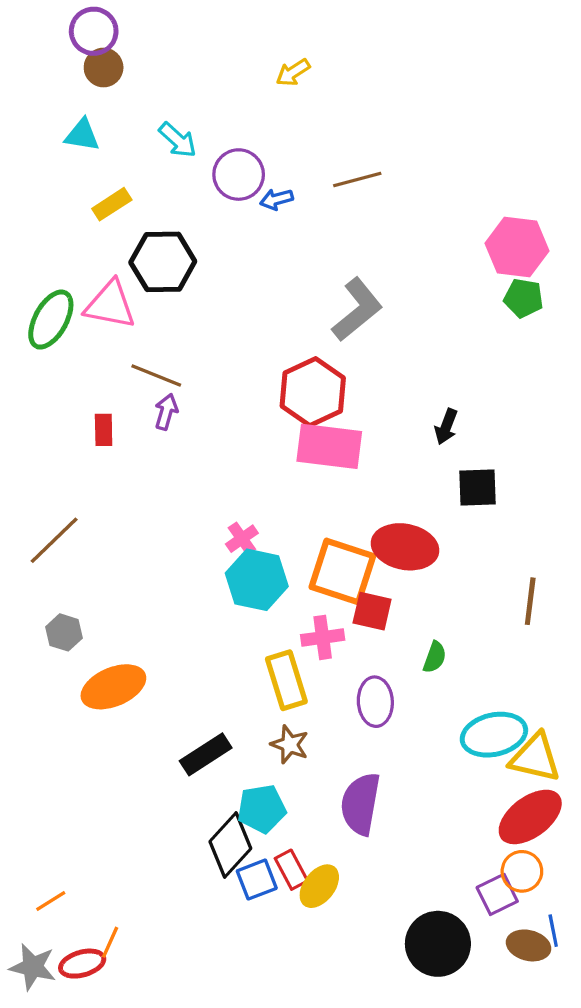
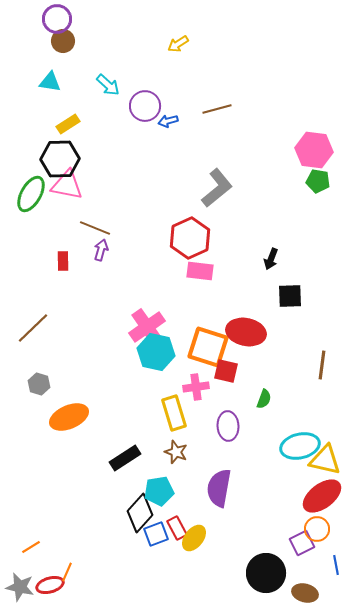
black hexagon: (163, 262) -> (60, 159), moved
pink rectangle: (329, 446) -> (200, 271), size x0.7
pink cross: (242, 539) -> (147, 327), size x1.8
brown ellipse: (529, 945) -> (305, 593), moved

